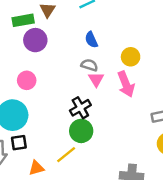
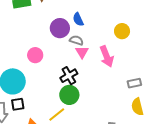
purple circle: (35, 40) -> (60, 28), moved
yellow circle: (131, 57) -> (122, 31), moved
pink circle: (27, 80) -> (35, 55), moved

